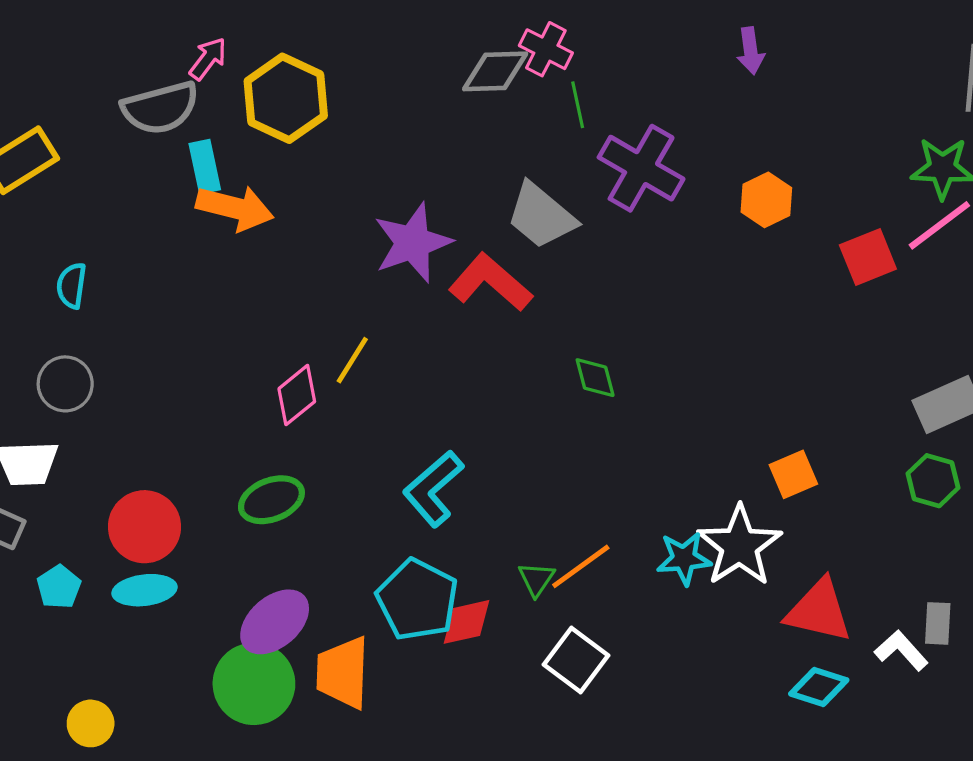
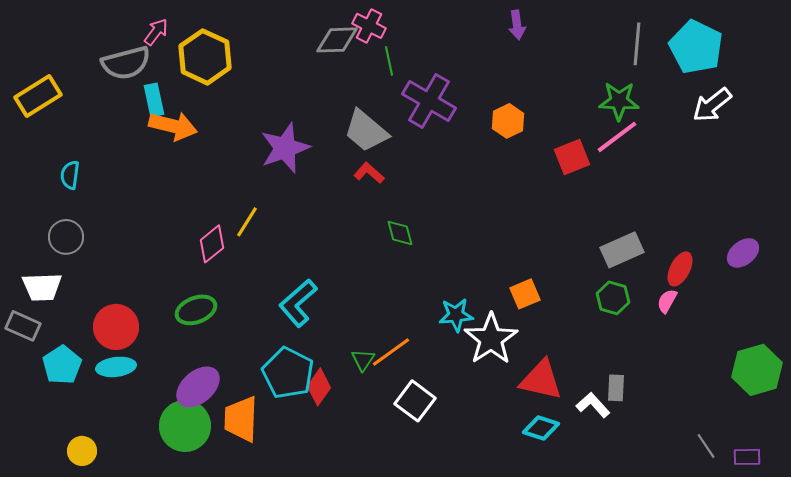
purple arrow: (751, 51) -> (517, 25), moved
red L-shape: (490, 282) -> (369, 173), moved, size x0.6
cyan star: (684, 558) -> (456, 315), moved
cyan pentagon: (59, 587) -> (62, 365), size x1.4
red diamond: (467, 622) -> (319, 387), turned -42
white square: (576, 660) -> (415, 401), moved

